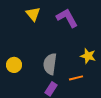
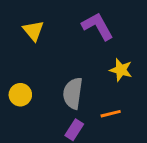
yellow triangle: (33, 14) -> (33, 31), moved
yellow star: (88, 56) -> (121, 70), moved

